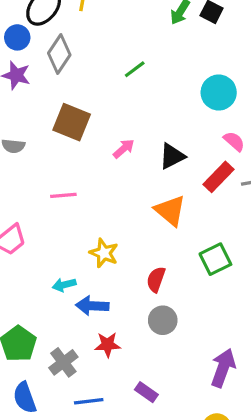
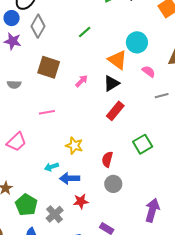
red rectangle: (219, 177) -> (115, 111), moved
orange triangle: (170, 211) -> (117, 60), moved

